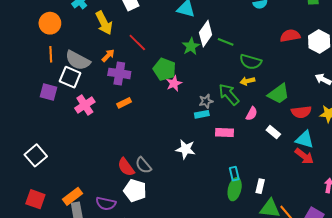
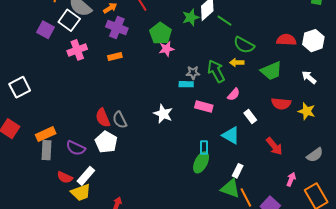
red semicircle: (290, 36) -> (286, 40), moved
green trapezoid: (279, 94) -> (271, 71), moved
cyan triangle: (305, 139) -> (231, 135), moved
white rectangle: (260, 186) -> (238, 171), moved

